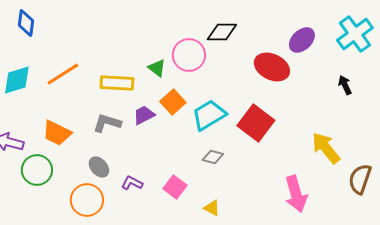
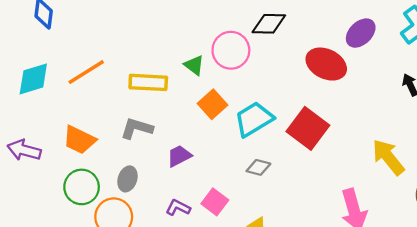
purple trapezoid: (144, 115) -> (179, 156), moved
gray ellipse: (99, 167) -> (128, 179), turned 60
green circle: (37, 170) -> (82, 187), moved
purple L-shape: (132, 183) -> (178, 208), moved

